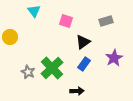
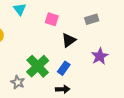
blue rectangle: (84, 64) -> (64, 68), moved
gray star: (28, 72) -> (18, 82), moved

